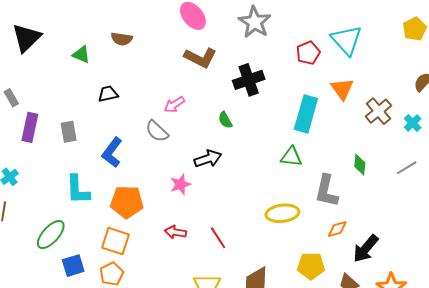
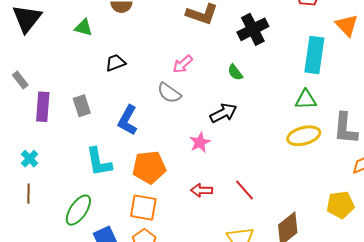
yellow ellipse: (282, 213) -> (304, 136), moved

